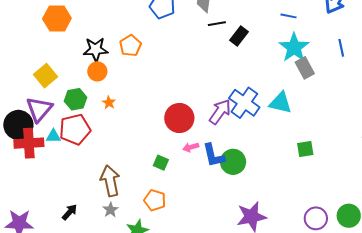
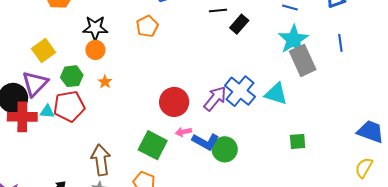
orange pentagon: (130, 46) -> (147, 26), moved
gray rectangle: (305, 68) -> (303, 60), size x1.4
blue L-shape: (213, 155) -> (206, 142), turned -52
green square: (161, 163) -> (153, 145), size x1.8

